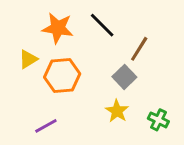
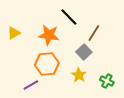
orange star: (58, 28) -> (49, 35), moved
yellow triangle: (28, 59) -> (14, 33), moved
orange hexagon: (62, 75) -> (47, 64), moved

